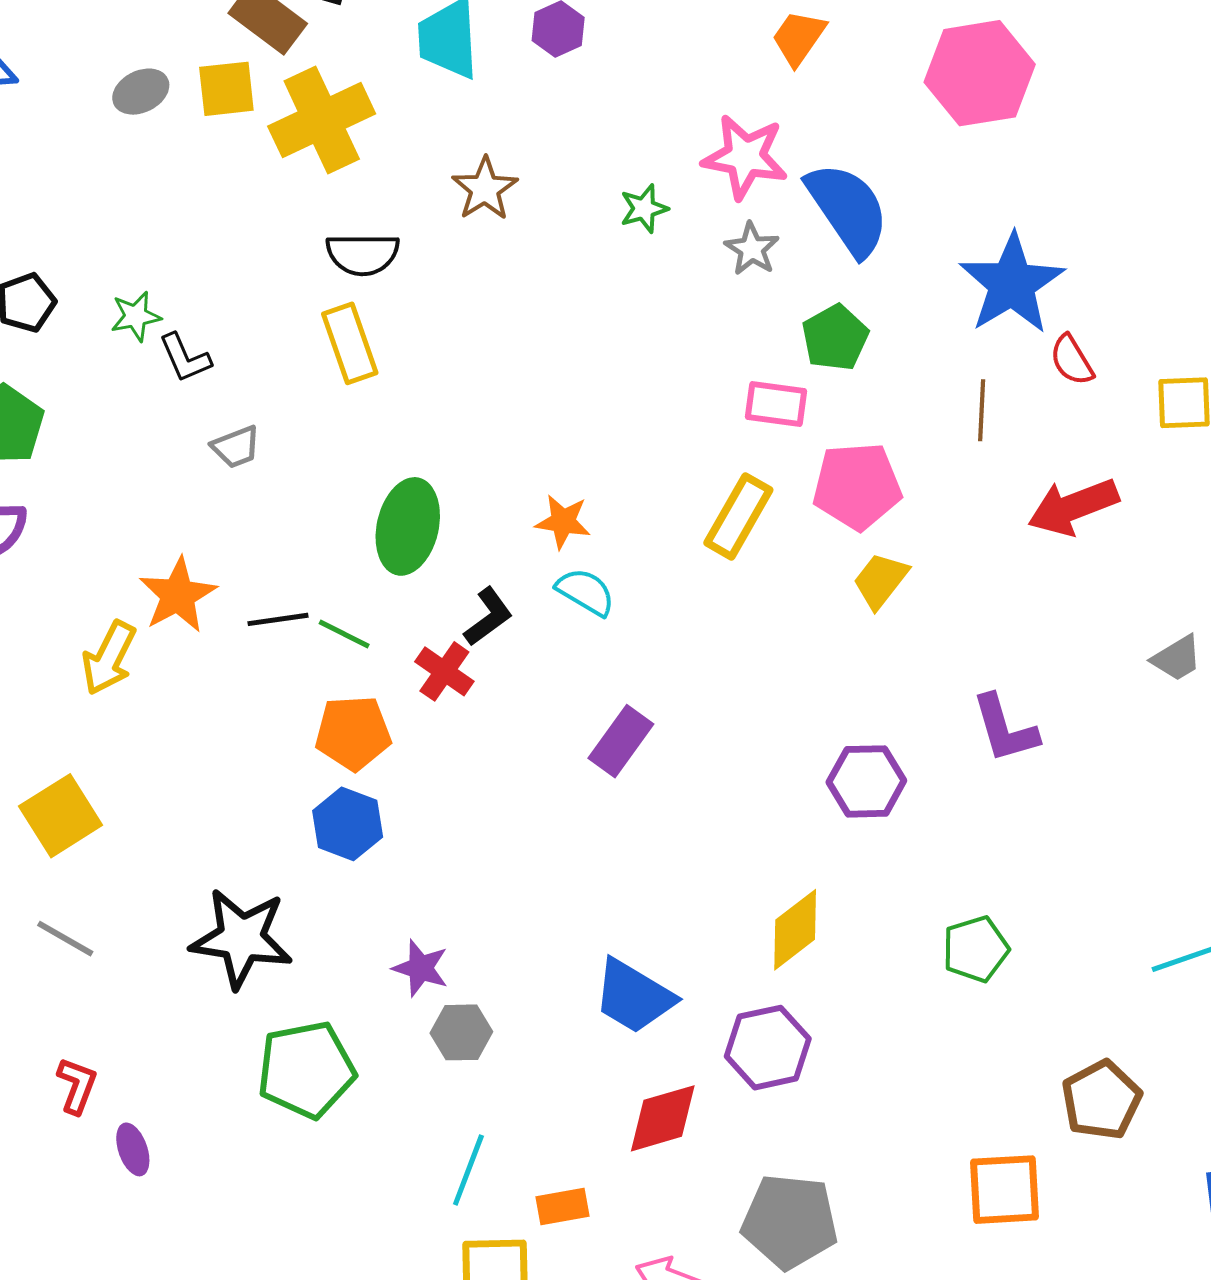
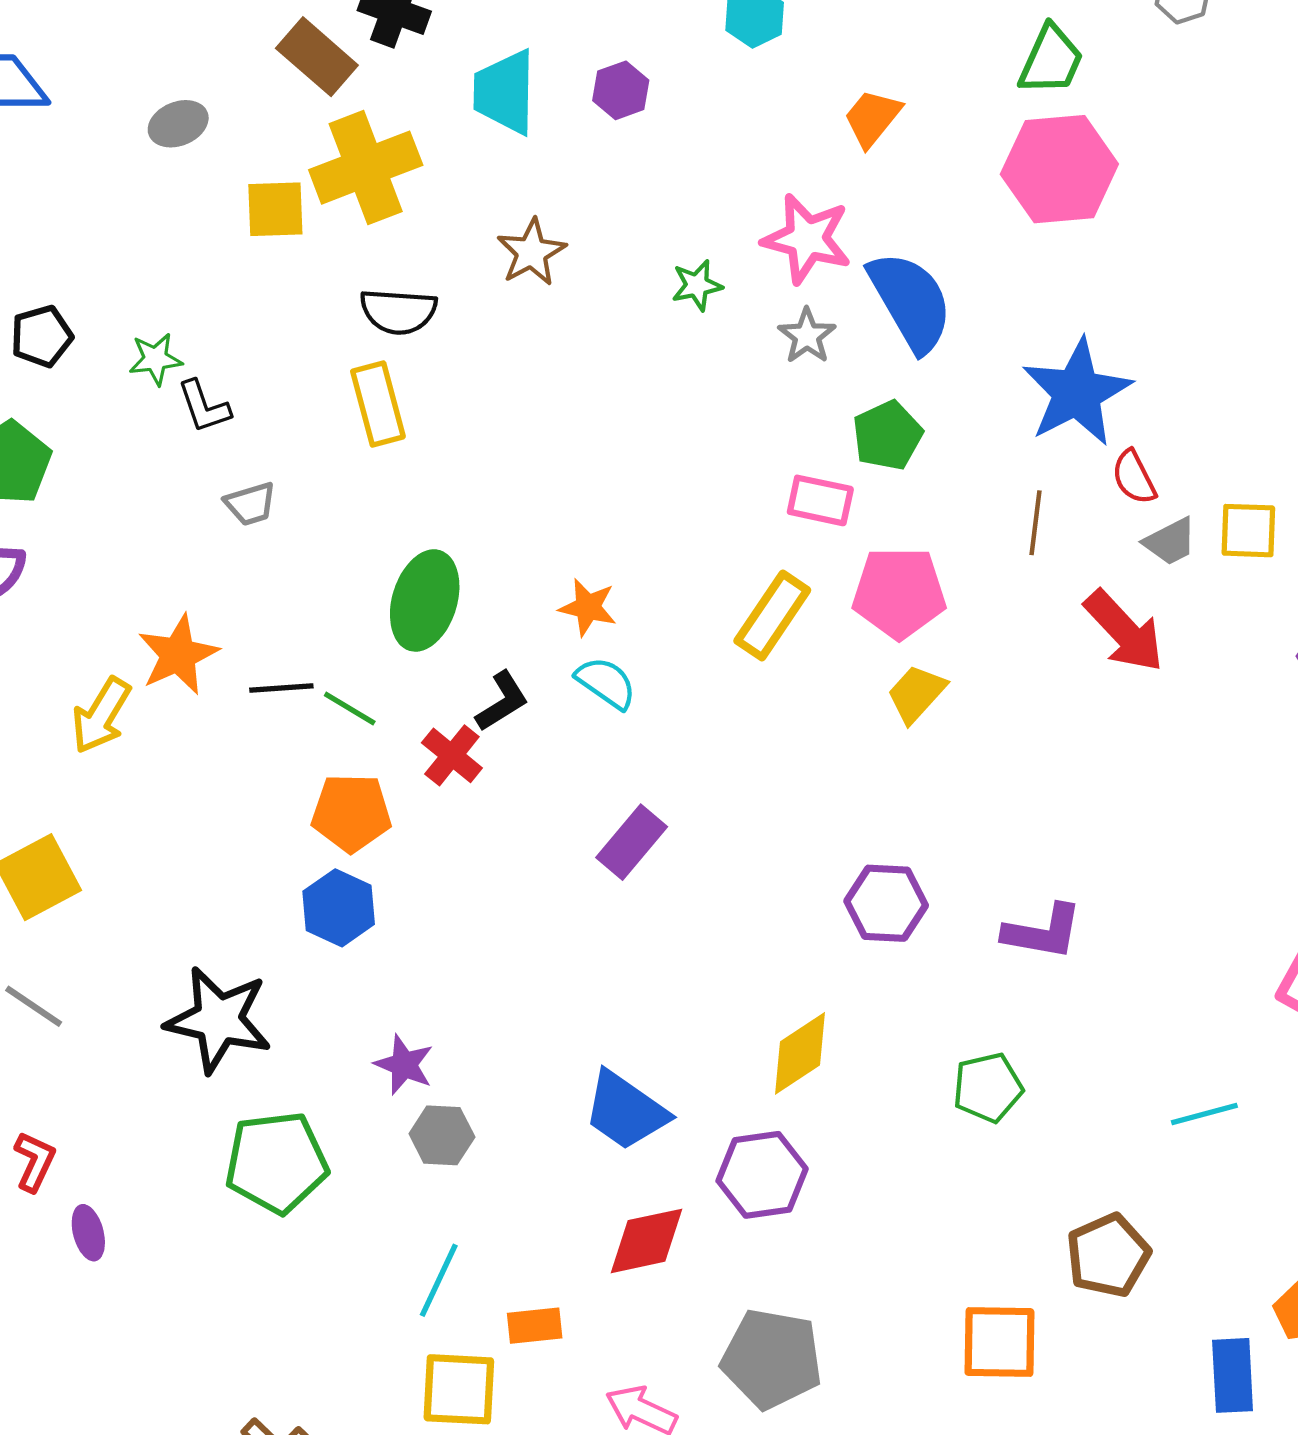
yellow square: (226, 89) -> (275, 209), moved
red arrow: (1073, 507) -> (1124, 631), turned -116
gray trapezoid: (1177, 658) -> (1170, 542), moved
purple L-shape: (1005, 729) -> (1043, 932), moved, turned -68

